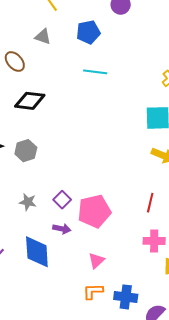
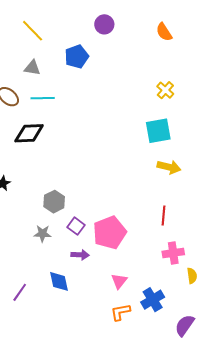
cyan line: (95, 72) -> (43, 98), moved
gray hexagon: (26, 151) -> (54, 202), moved
blue diamond: (37, 252) -> (59, 281), size x0.7
blue cross: (126, 297) -> (153, 300), moved, turned -30

